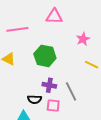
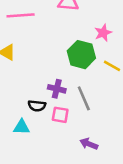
green hexagon: (45, 56) -> (81, 55), moved

